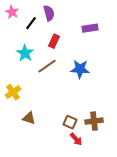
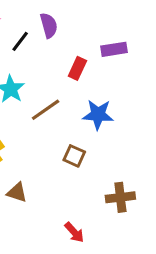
red rectangle: (54, 41) -> (77, 68), moved
brown square: (70, 122) -> (74, 156), moved
red arrow: (76, 139) -> (74, 232), moved

